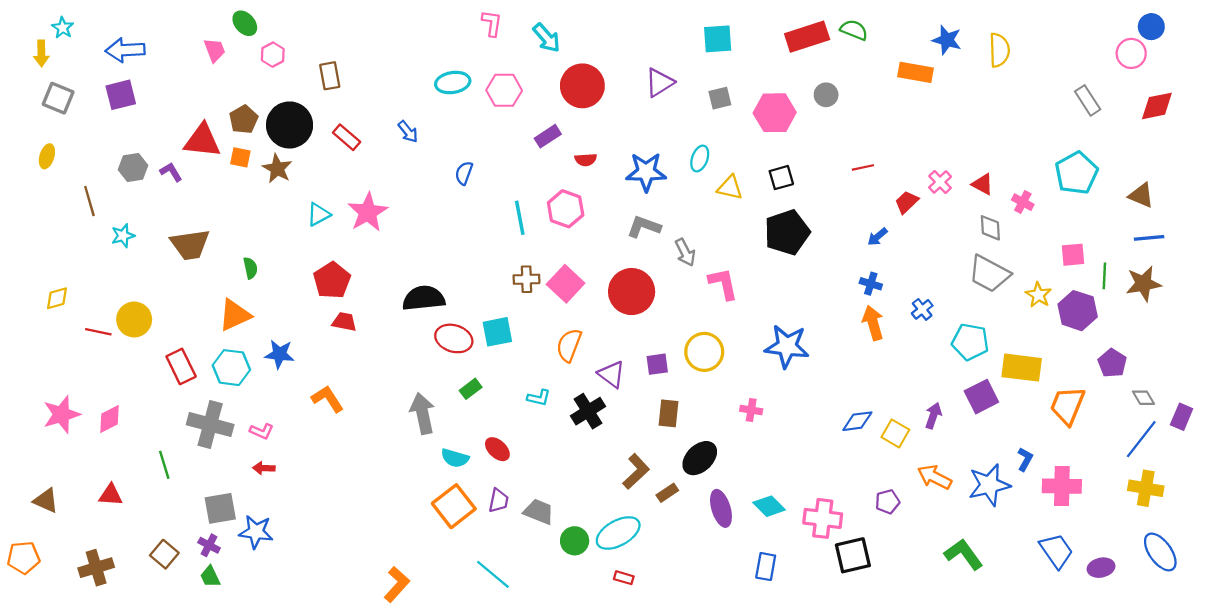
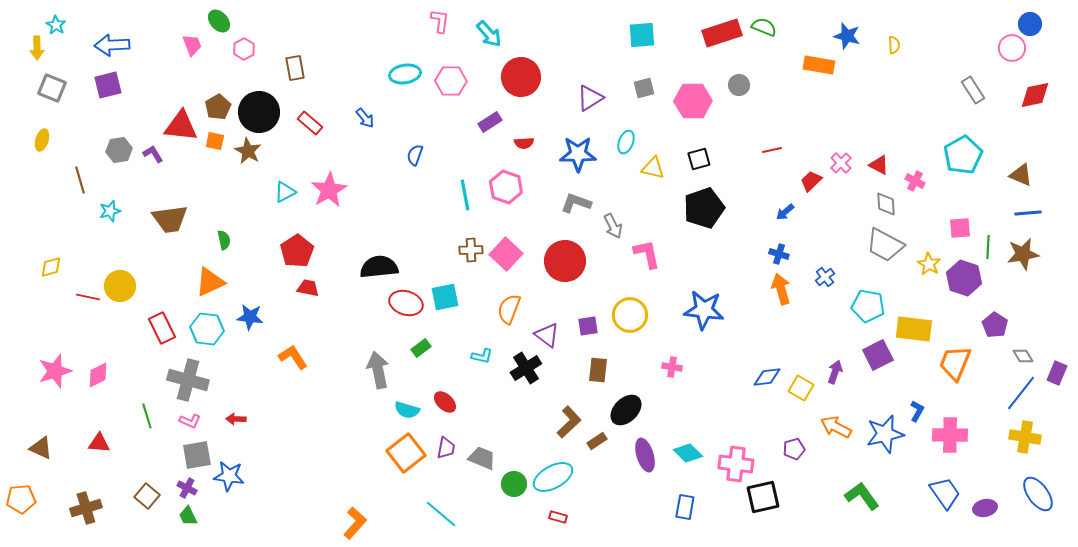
yellow semicircle: (999, 50) -> (894, 45), size x0.6
purple triangle: (659, 82) -> (590, 98), moved
pink L-shape: (262, 431) -> (190, 421), moved

